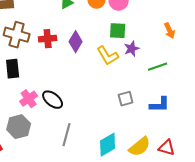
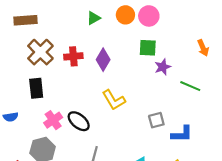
brown cross: (17, 35) -> (40, 52), turned 30
yellow L-shape: (108, 56) -> (114, 100), moved
green line: (158, 67) -> (190, 86), turned 42
blue L-shape: (160, 105) -> (182, 134), moved

